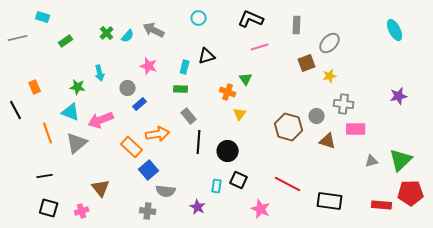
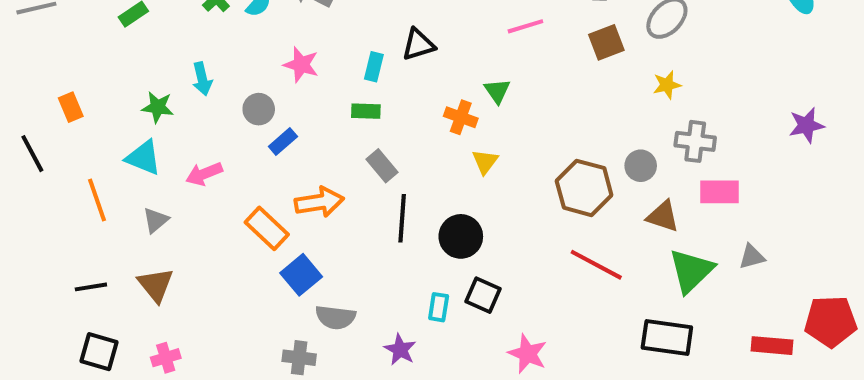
brown square: (307, 63) -> (606, 42), moved
pink arrow: (101, 120) -> (204, 174), size x0.7
gray triangle: (77, 143) -> (156, 220), size x0.6
green triangle: (401, 160) -> (691, 271), moved
red line: (288, 184) -> (596, 265), moved
brown triangle: (101, 188) -> (156, 285), moved

